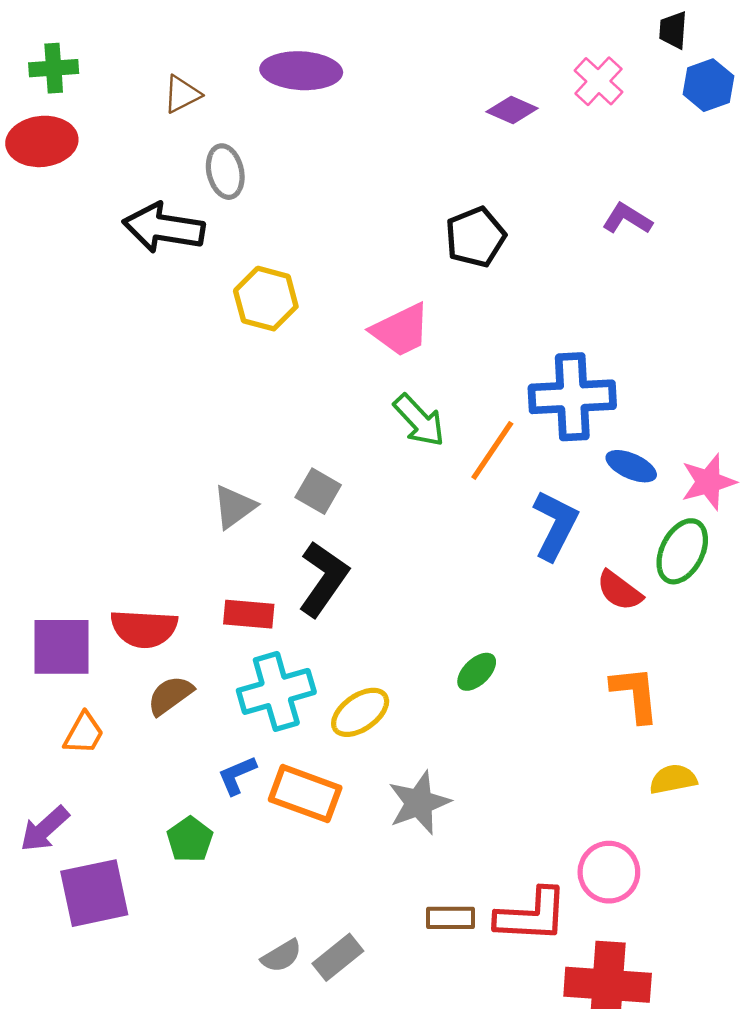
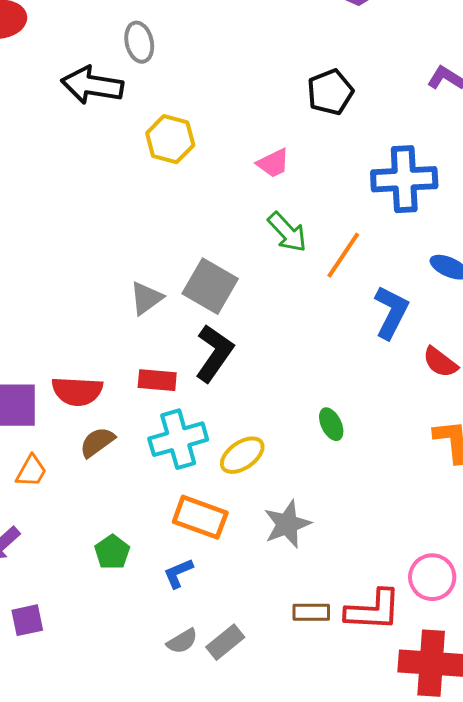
pink trapezoid: (401, 330) -> (273, 163), size x0.7
blue cross: (572, 397) -> (404, 179), moved
gray square: (318, 491) -> (210, 286), size x1.6
green ellipse: (477, 672) -> (331, 424), turned -72
blue L-shape: (237, 775) -> (178, 573), moved
purple square: (94, 893) -> (27, 620), moved, size x0.6

